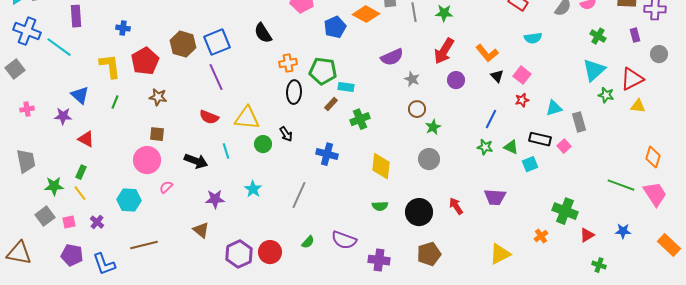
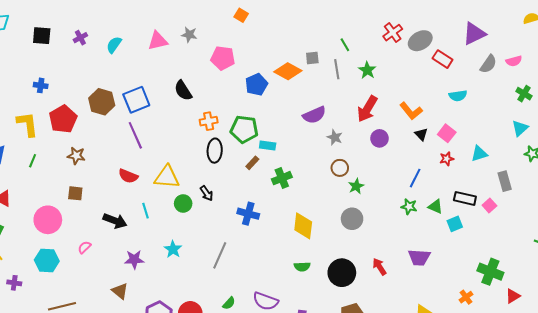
green star: (444, 13) -> (367, 70), turned 30
cyan triangle: (594, 70) -> (520, 128), size x0.7
cyan triangle: (554, 108) -> (479, 154), moved
pink circle: (147, 160) -> (48, 220), moved
purple cross: (97, 222) -> (14, 283), turned -32

